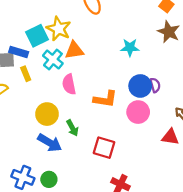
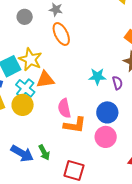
pink semicircle: (69, 84) -> (64, 108), moved
purple semicircle: (155, 85) -> (117, 83), moved
yellow circle: (47, 114) -> (23, 105), moved
blue arrow: (50, 143) -> (22, 153), moved

